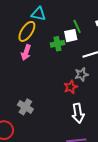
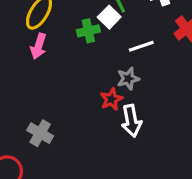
white square: (71, 36) -> (109, 17), turned -32
white arrow: (78, 113) -> (131, 121), moved

